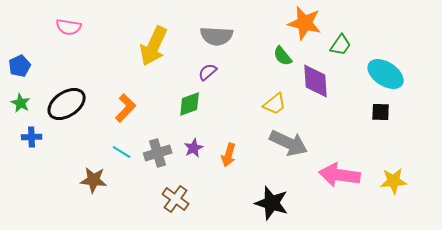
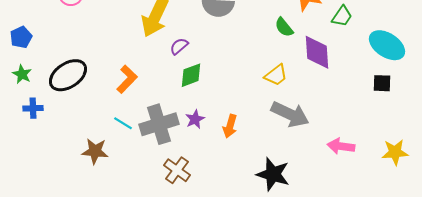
purple semicircle: (208, 72) -> (179, 46), moved
gray cross: (158, 153) -> (159, 124), size x1.4
pink arrow: (340, 175) -> (341, 146), size x0.7

